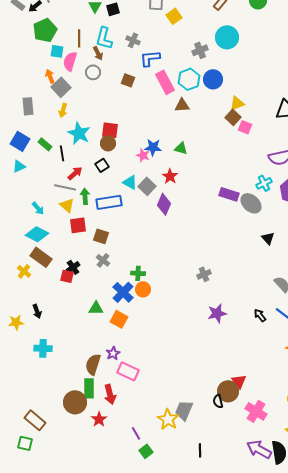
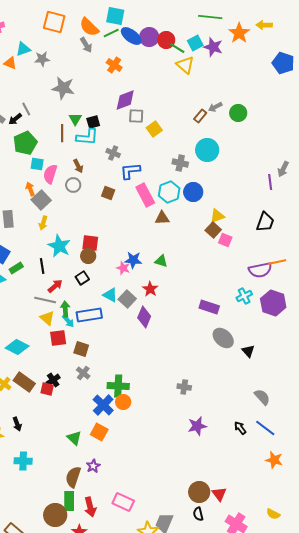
brown line: (79, 38) -> (62, 133), moved
cyan L-shape: (104, 38) -> (87, 137), moved, turned -100
gray cross: (200, 50) -> (180, 163), turned 35
green rectangle: (45, 144) -> (16, 268), moved, turned -72
gray ellipse: (251, 203) -> (223, 338), moved
cyan arrow: (38, 208) -> (68, 321), moved
brown rectangle: (41, 257) -> (24, 382), moved
green cross: (138, 273) -> (118, 386), size x1.5
gray cross: (204, 274) -> (184, 387), turned 32
green triangle: (96, 308) -> (74, 438), moved, turned 42
pink rectangle: (128, 371) -> (123, 502), moved
brown circle: (228, 391) -> (199, 492), moved

